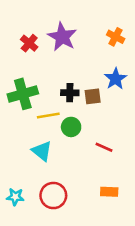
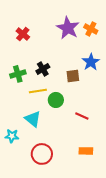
purple star: (62, 37) -> (68, 28), moved
black cross: (70, 93) -> (43, 69), moved, turned -32
green cross: (23, 94) -> (18, 74), size x0.7
cyan star: (15, 197) -> (12, 136), moved

